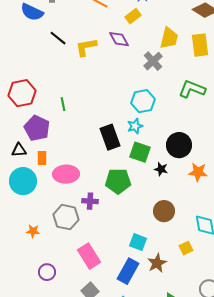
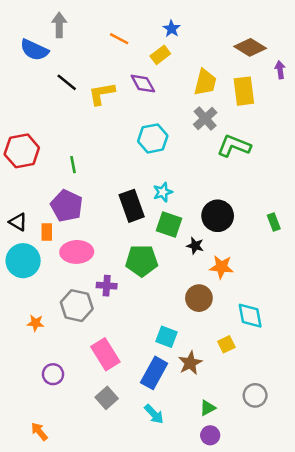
gray cross: (153, 61) -> (205, 118), moved
cyan hexagon: (143, 101) -> (153, 138), moved
purple pentagon: (37, 128) -> (67, 206), moved
black triangle: (19, 150) -> (18, 222), turned 35
orange star: (198, 172) -> (221, 267), moved

